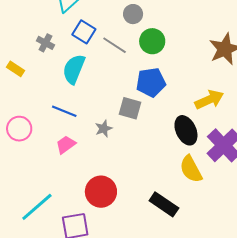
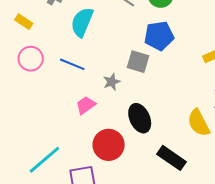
pink circle: (19, 129) -> (31, 59), moved
black ellipse: (186, 130) -> (140, 118), moved
pink trapezoid: (66, 145) -> (86, 105), moved

